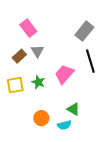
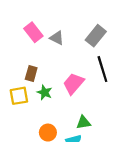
gray triangle: (37, 51) -> (57, 38), moved, turned -32
brown rectangle: (19, 56) -> (31, 74), moved, turned -32
green triangle: (73, 109) -> (84, 123), turned -40

